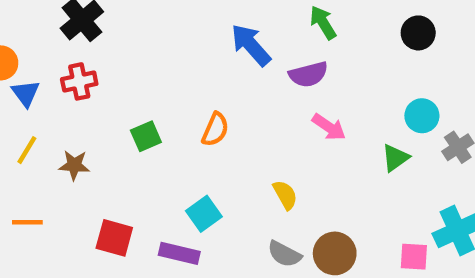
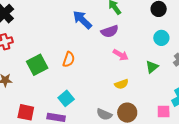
cyan circle: (422, 116) -> (161, 38), moved
green square: (146, 136) -> (37, 65), size x1.5
yellow semicircle: (285, 195) -> (121, 84), moved, turned 104

